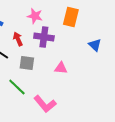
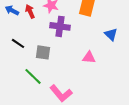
red arrow: (18, 39) -> (30, 11), moved
pink triangle: (61, 68) -> (89, 57), moved

